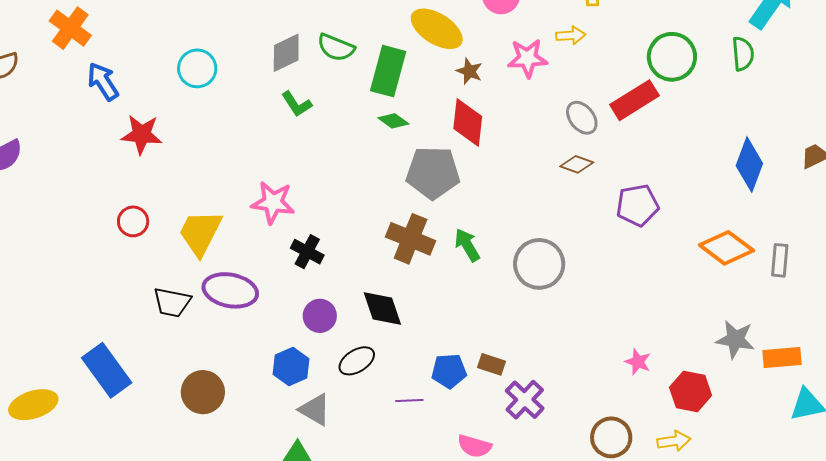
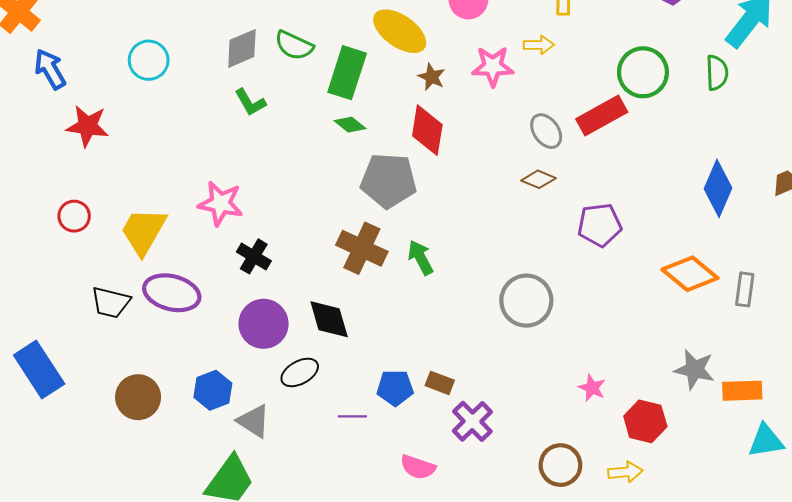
gray circle: (539, 264) -> (526, 301), moved
purple circle: (320, 316) -> (264, 324), size x1.4
blue hexagon: (291, 366) -> (213, 390), moved

